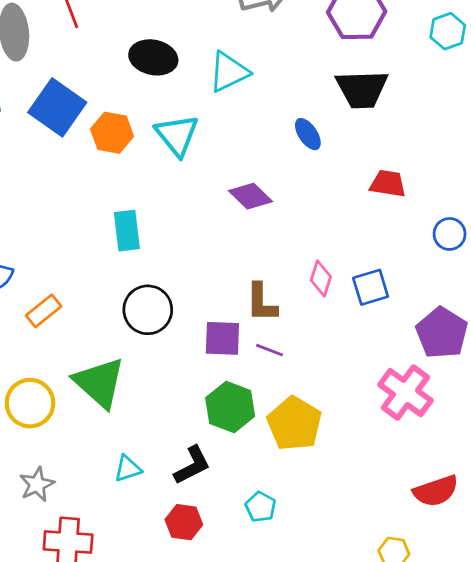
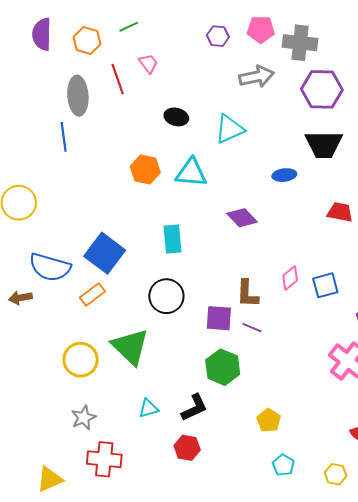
black ellipse: (153, 57) -> (176, 117), size x0.7
blue square: (57, 107) -> (105, 253), moved
blue ellipse: (308, 134) -> (284, 175), turned -65
cyan triangle: (177, 135) -> (191, 173), turned -48
cyan rectangle: (127, 231) -> (172, 239), moved
pink diamond: (321, 278) -> (290, 278), turned 30
yellow pentagon: (294, 423) -> (269, 420), moved, size x0.6
cyan pentagon: (261, 507) -> (283, 465), moved

